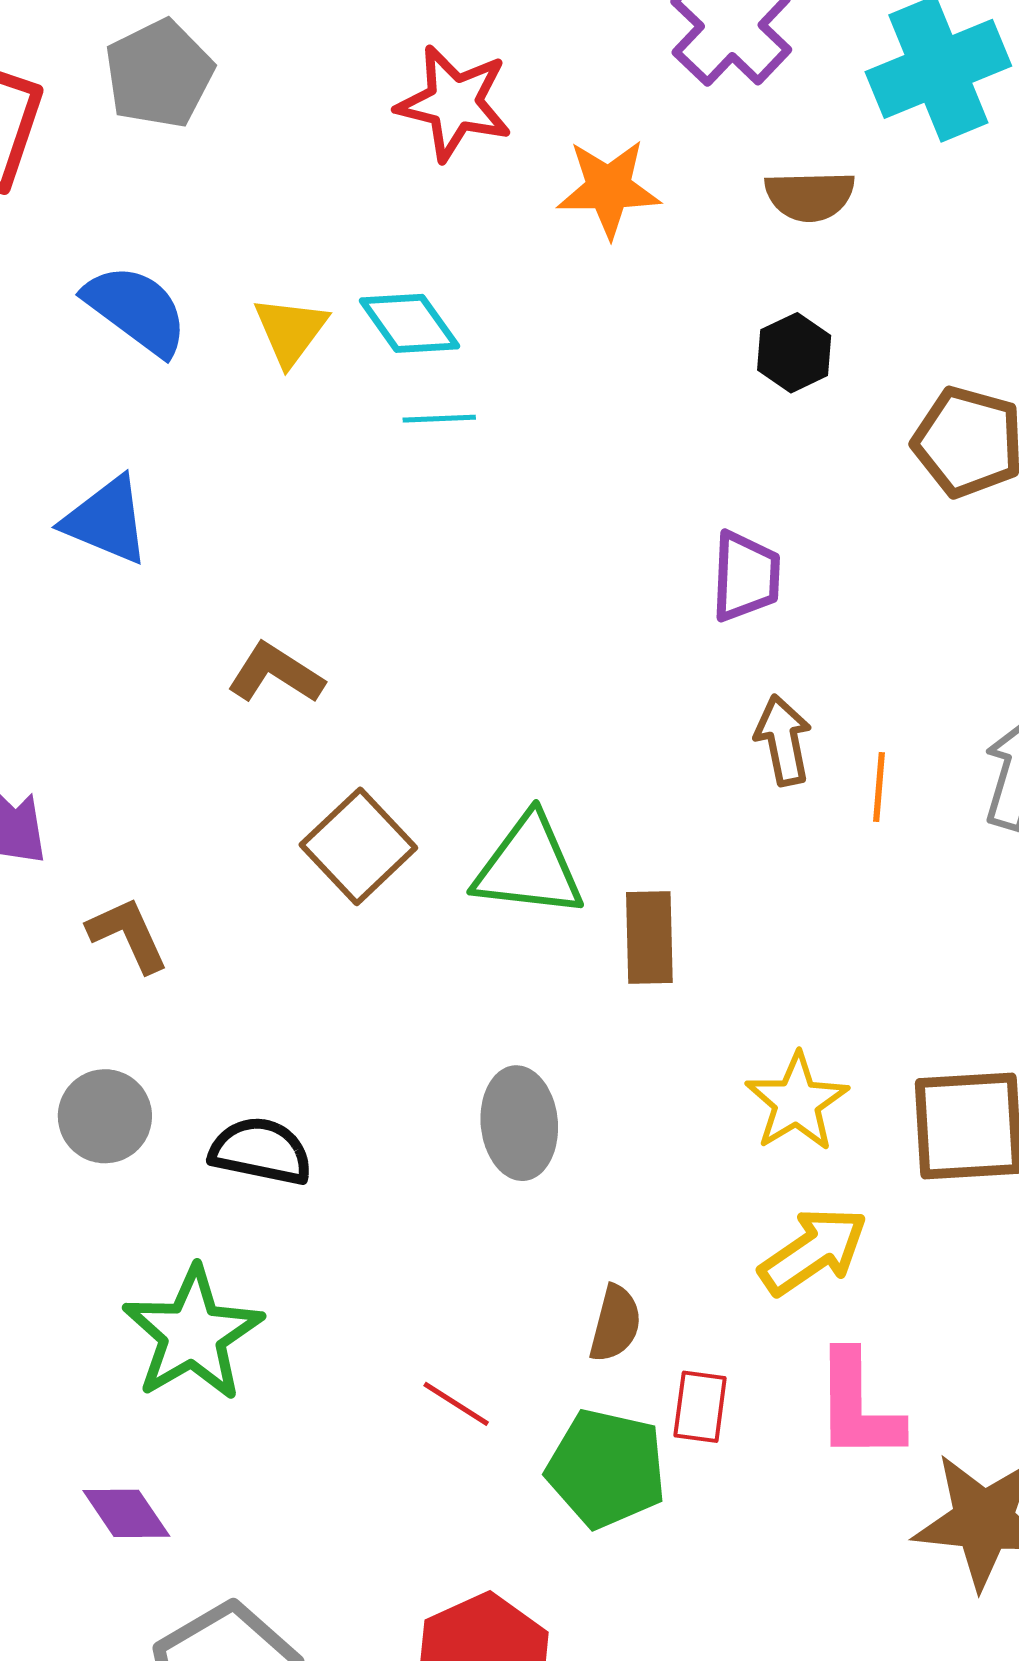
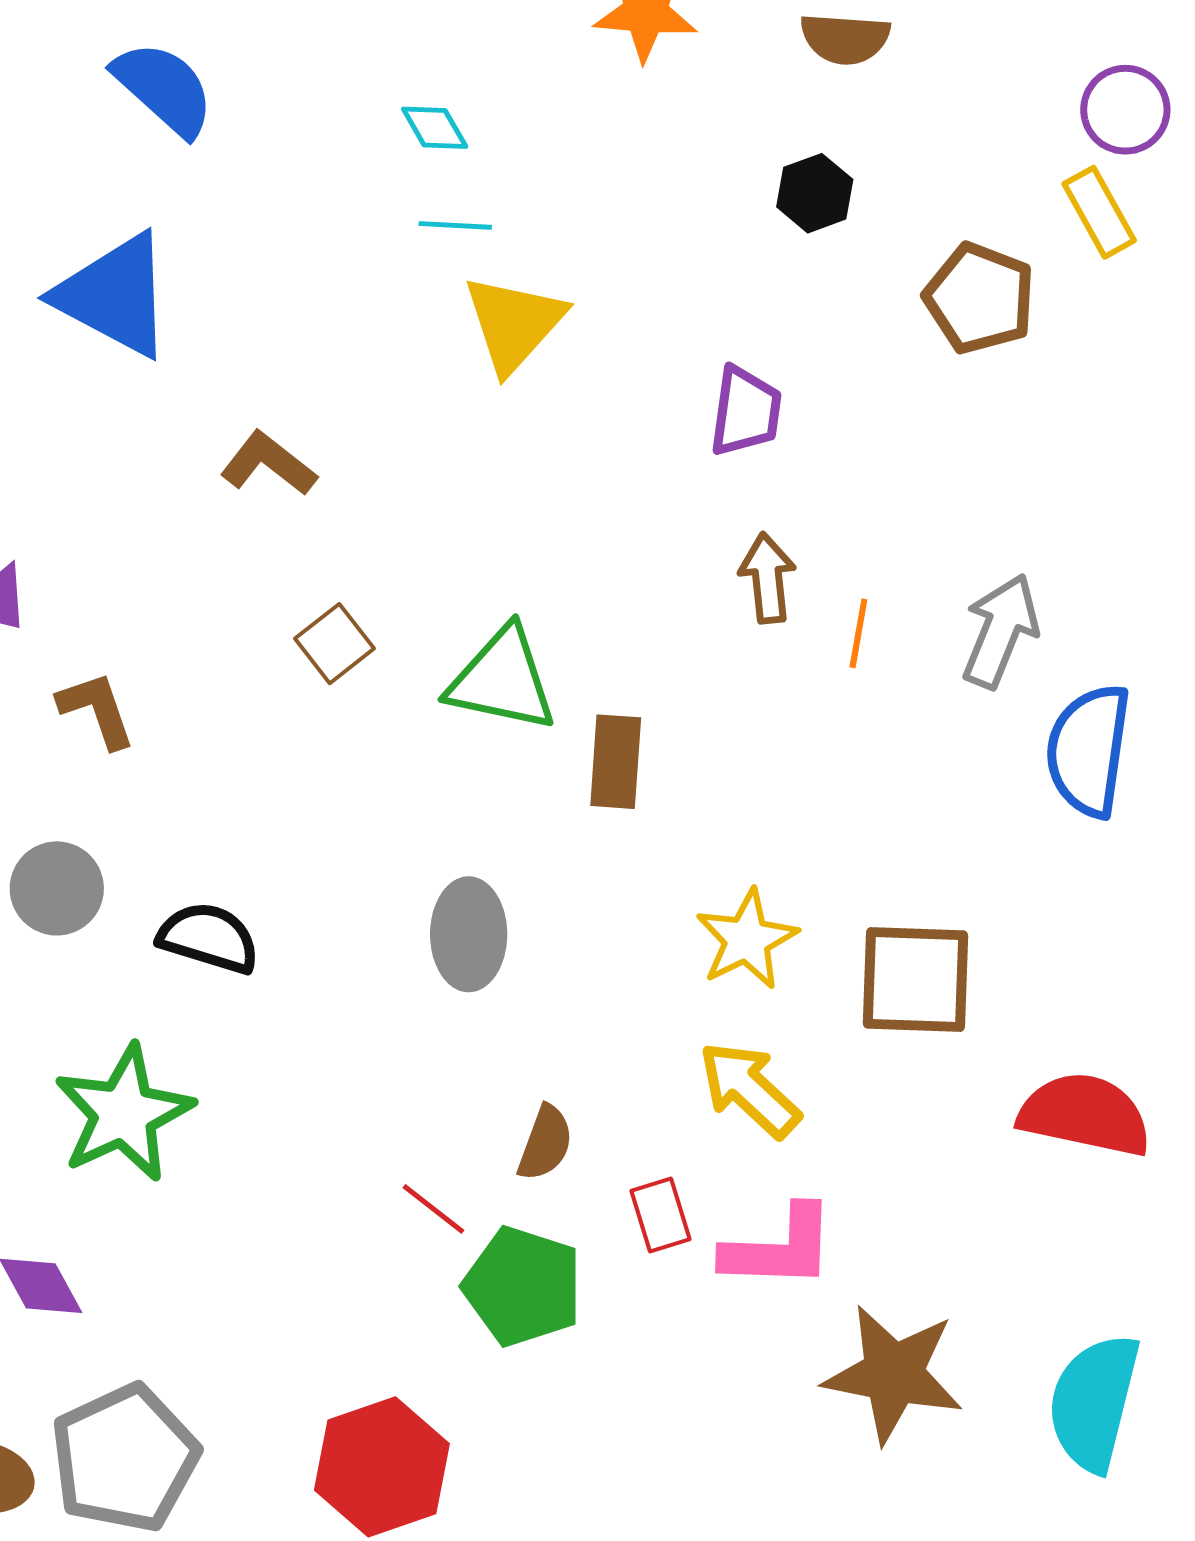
cyan diamond: (409, 323) -> (435, 128), size x0.7
yellow triangle: (291, 331) -> (514, 323), moved, size x1.4
blue triangle: (107, 520) -> (114, 295), size x1.4
brown square: (358, 846) -> (335, 644), size x0.7
yellow arrow: (813, 1251) -> (749, 1089), turned -108
red line: (456, 1404) -> (433, 1209), moved
pink L-shape: (858, 1406) -> (779, 1248), turned -93
red rectangle: (700, 1407) -> (661, 1215), moved, turned -30

